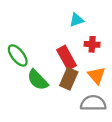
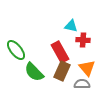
cyan triangle: (77, 20) -> (71, 26), moved, turned 32
gray semicircle: (93, 103) -> (82, 84), moved, size x0.7

